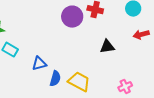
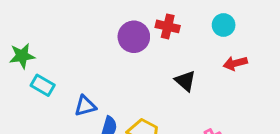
black triangle: (107, 47) -> (185, 81), turned 49

